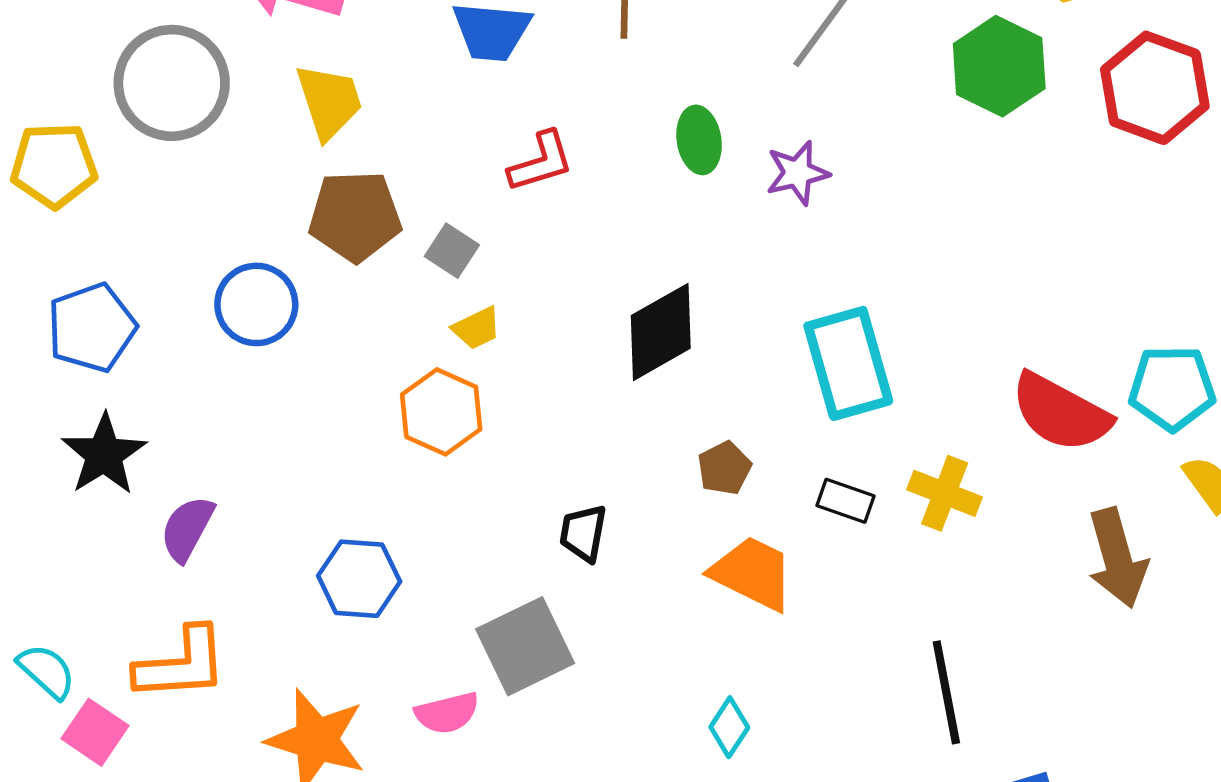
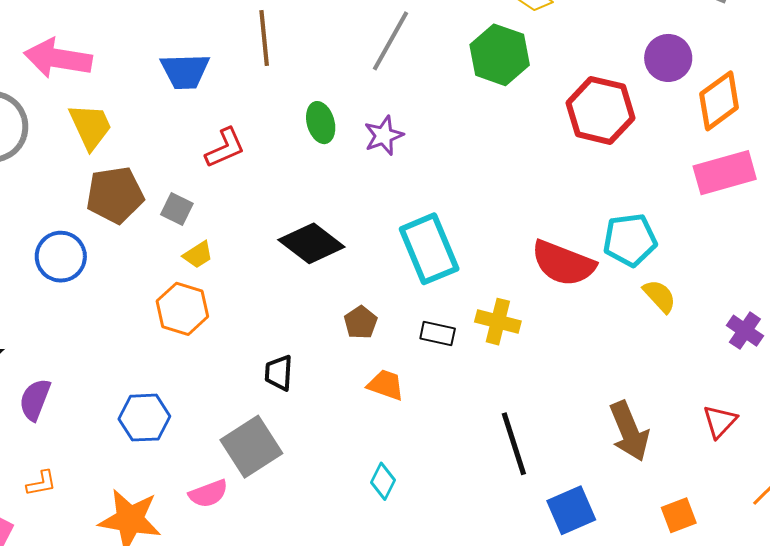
red hexagon: (1155, 88) -> (600, 110), moved
black diamond: (661, 332) -> (311, 243), turned 74
brown arrow: (1117, 558) -> (629, 431), moved
orange trapezoid: (752, 573) -> (386, 385), size x0.7
orange L-shape: (181, 664) -> (41, 483), size x0.5

